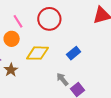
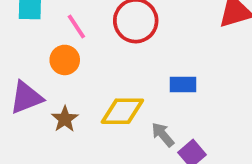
yellow diamond: (37, 53) -> (122, 111), moved
blue rectangle: (74, 53) -> (183, 85), turned 40

